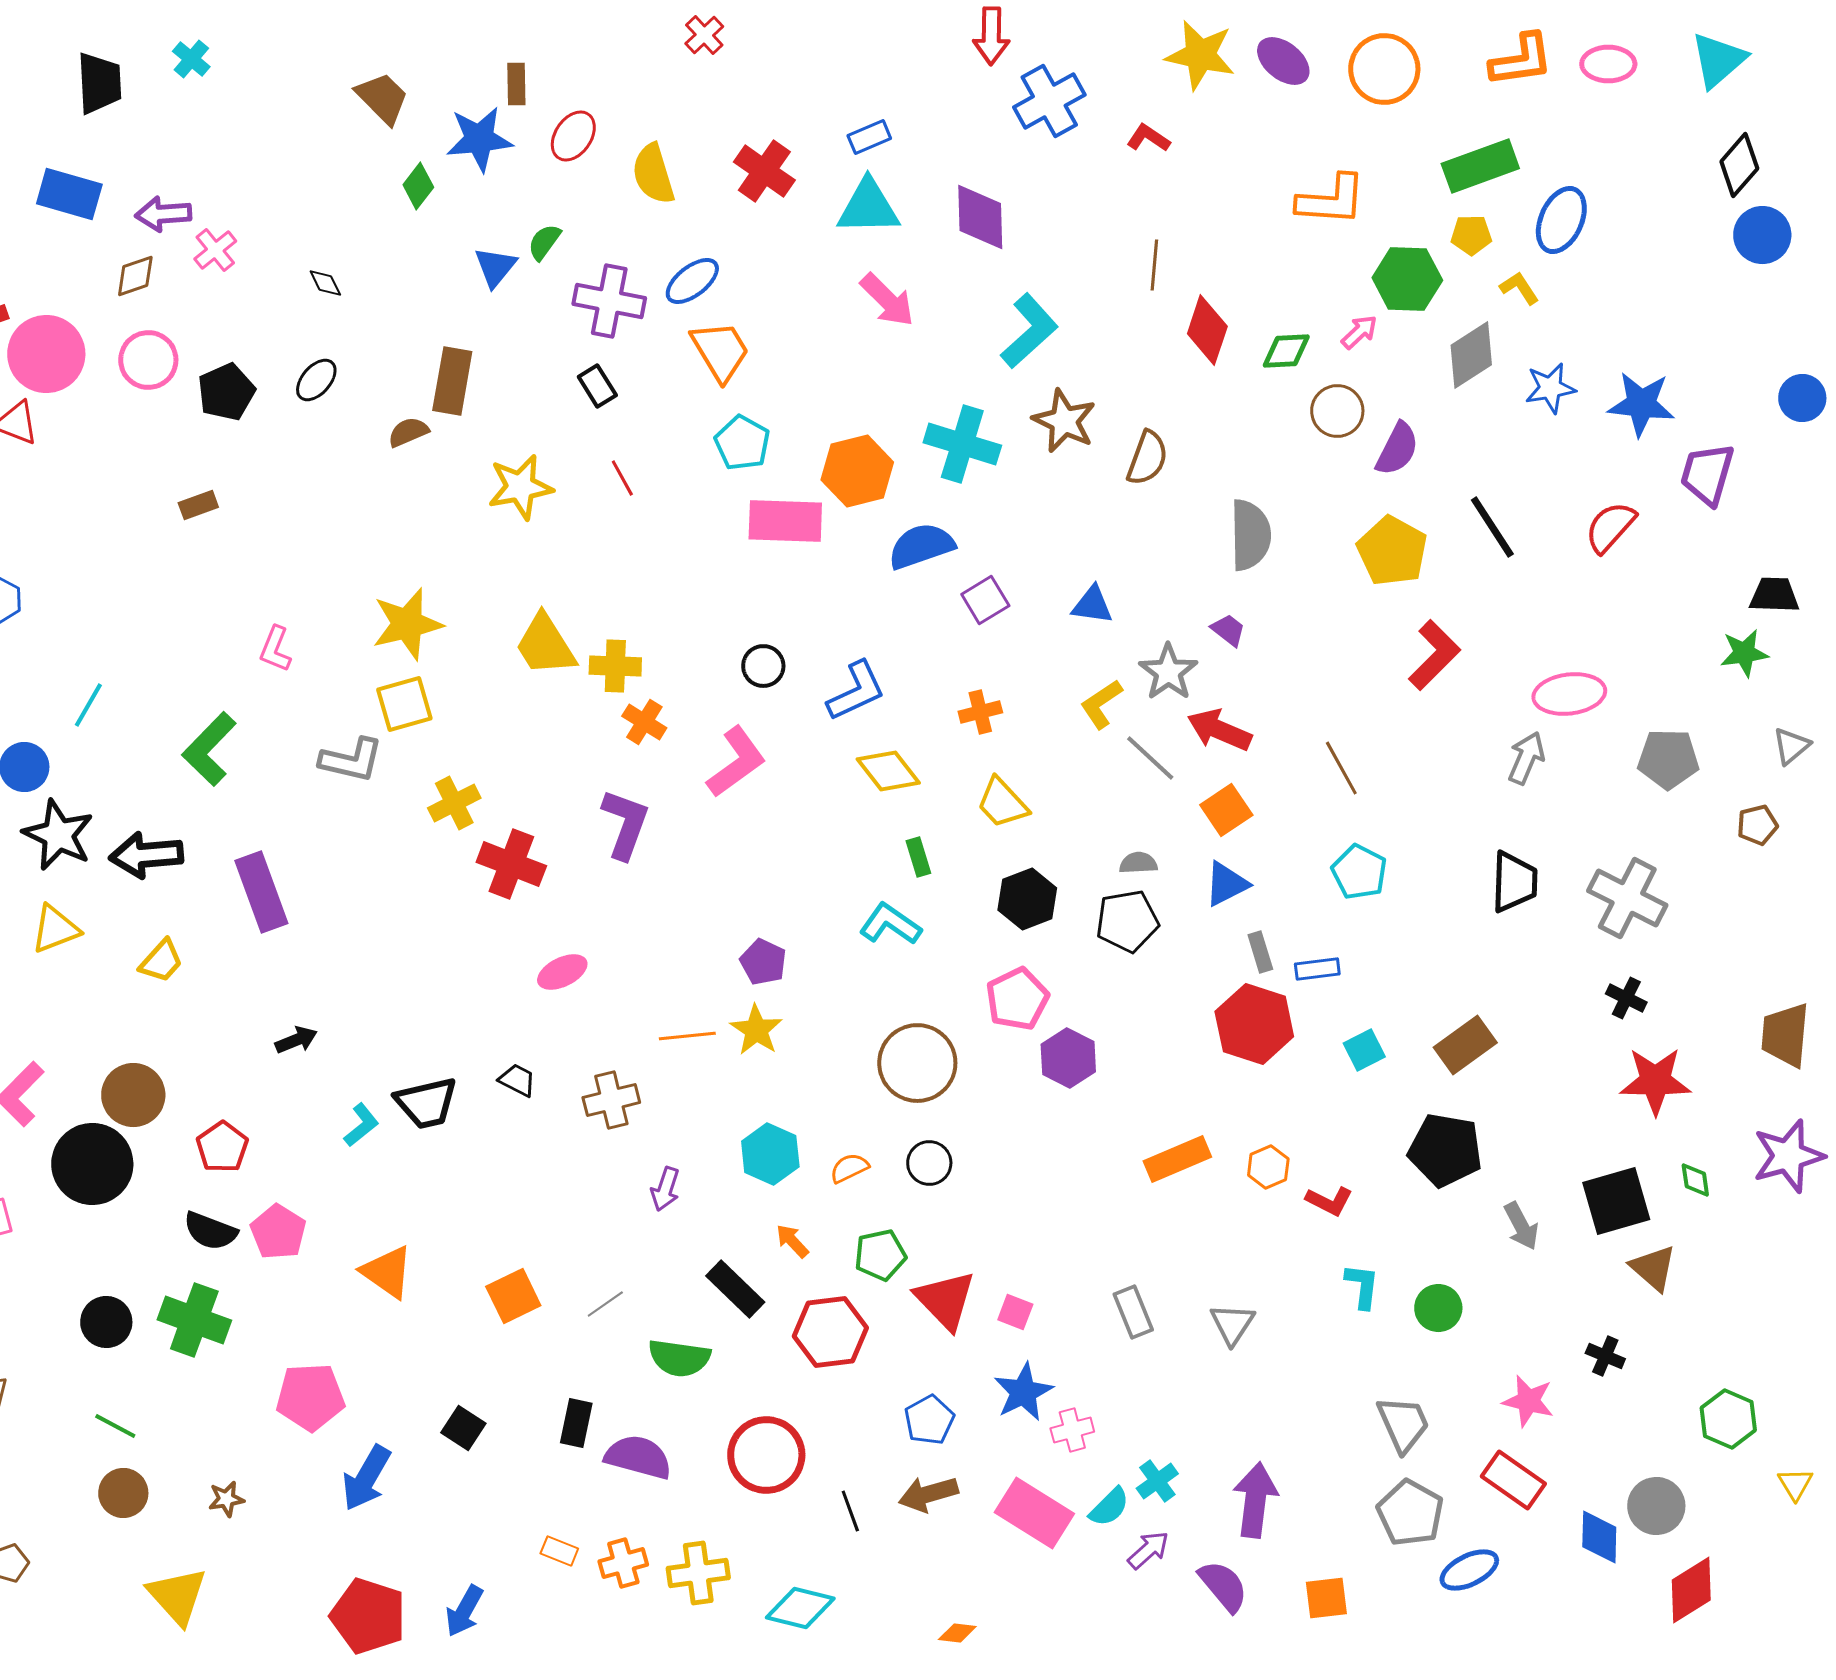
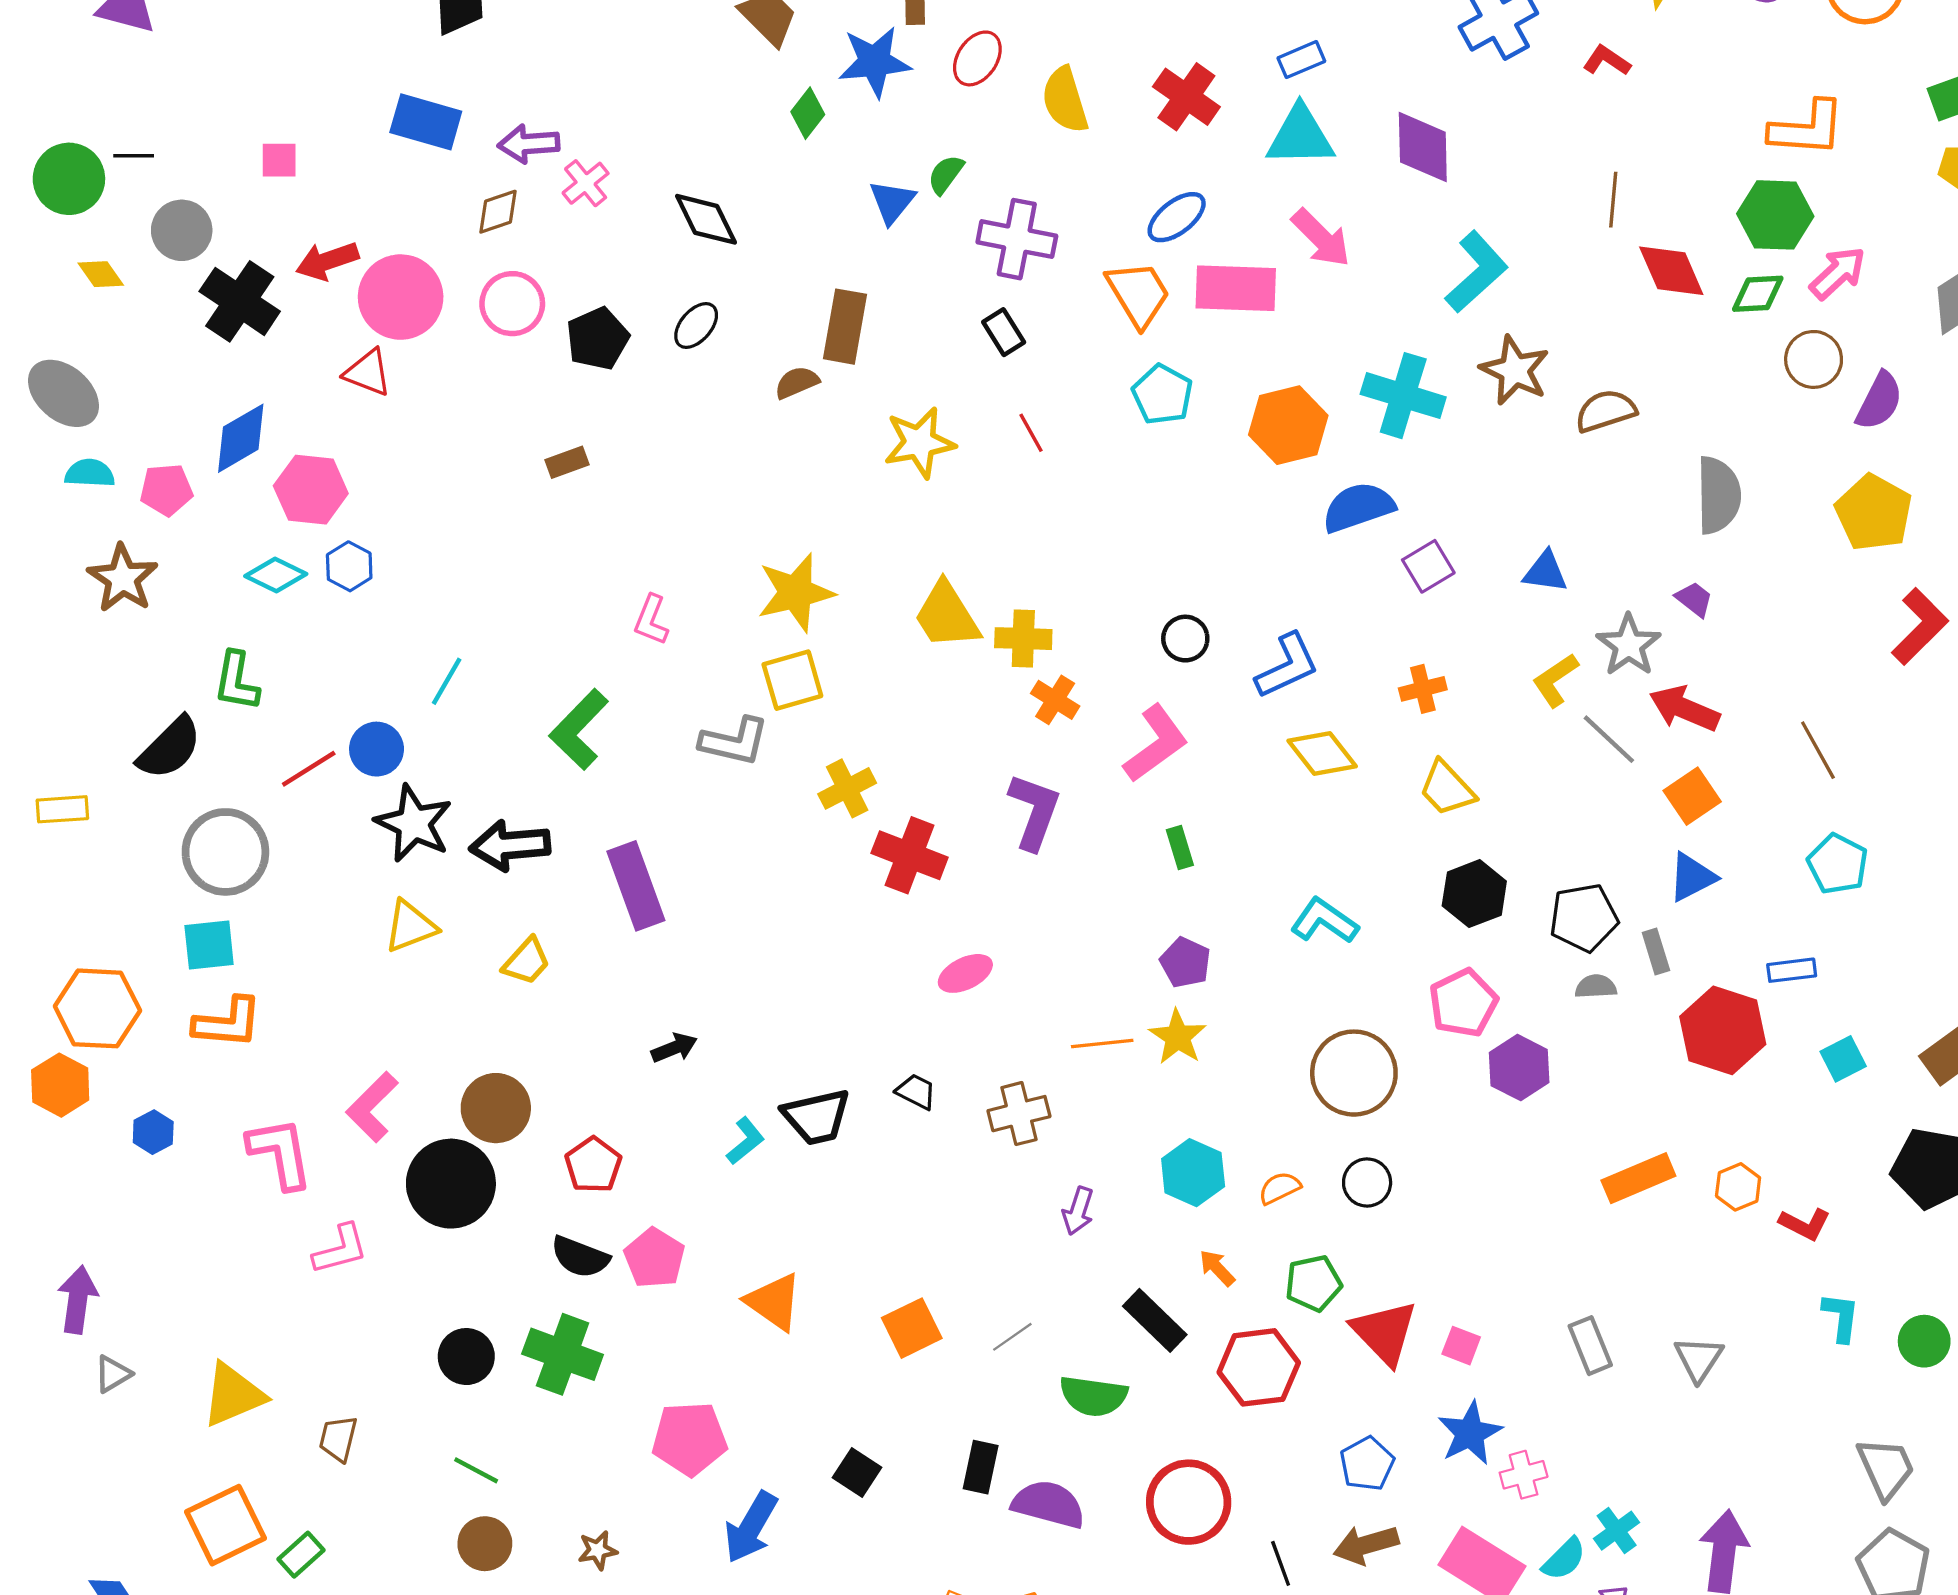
green hexagon: (1407, 279) -> (1775, 215), moved
blue ellipse: (692, 281) -> (1177, 217), moved
black diamond: (325, 283) -> (706, 219), size x1.8
red diamond: (1207, 330) -> (1671, 271), turned -42
pink arrow: (1359, 332) -> (1838, 273), size x1.4
brown semicircle: (1147, 458) -> (1606, 411), turned -128
pink rectangle: (785, 521) -> (1236, 288), moved
green rectangle: (918, 857) -> (1180, 848), moved
gray semicircle: (1138, 863) -> (1596, 987), moved
gray rectangle: (1260, 952) -> (1656, 952), moved

